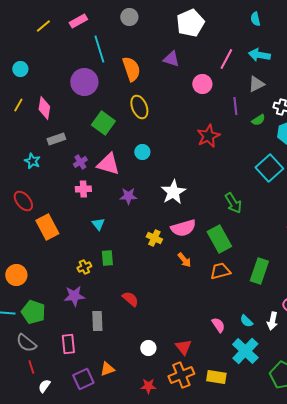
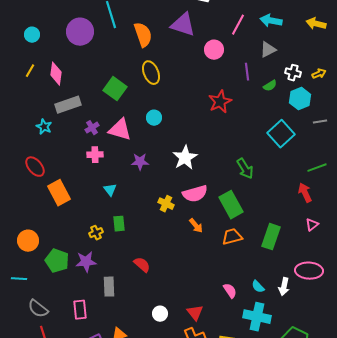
purple triangle: (171, 59) -> (183, 25), size x1.5
purple circle: (84, 82) -> (80, 32), moved
gray rectangle: (56, 139) -> (68, 105), size x1.4
green pentagon: (33, 312) -> (57, 261), moved
cyan cross: (245, 351) -> (257, 317), turned -32

